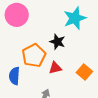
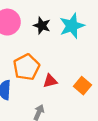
black star: (57, 42) -> (42, 26), moved

